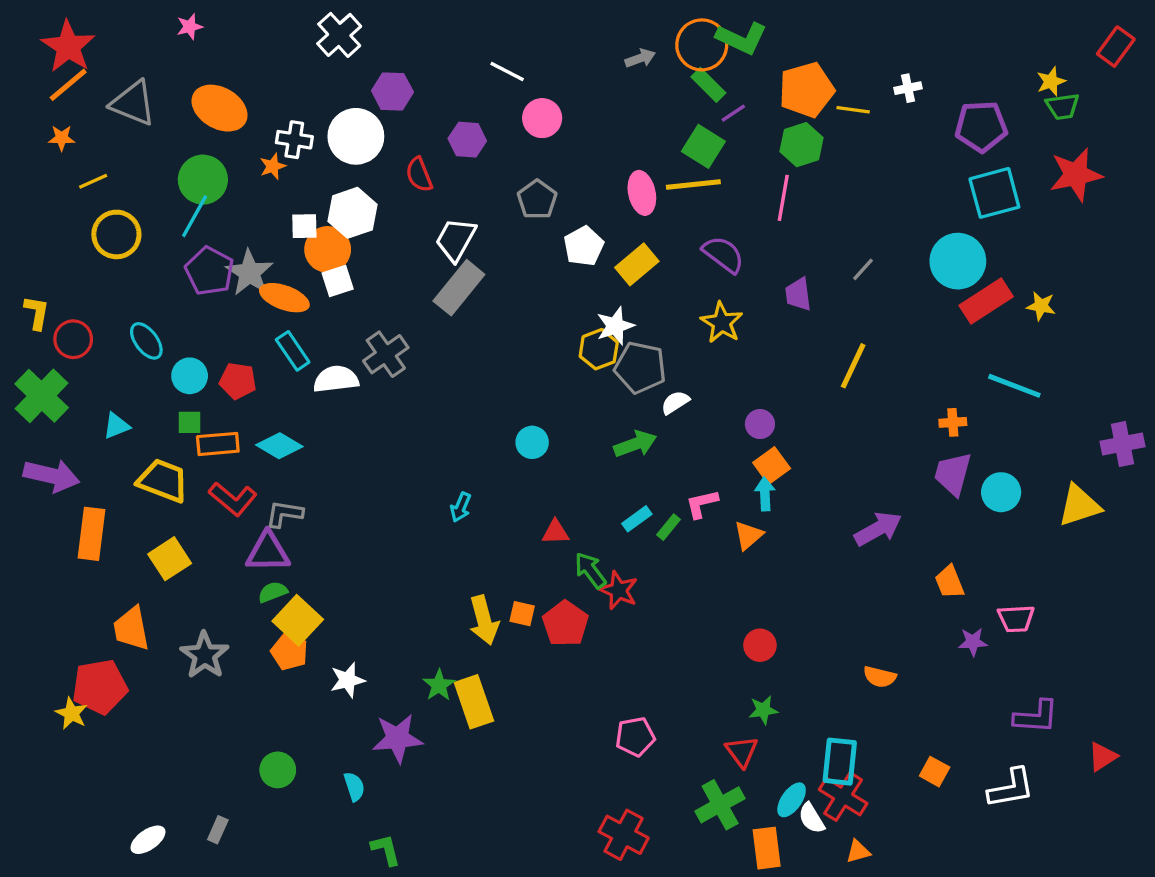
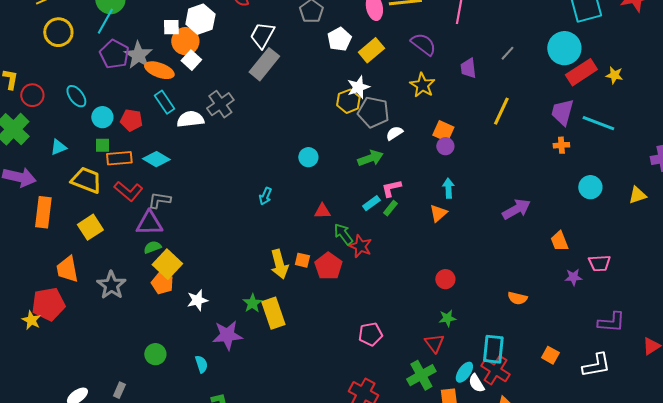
white square: (338, 281) -> (191, 60), turned -30
orange square: (772, 466) -> (443, 131), moved, turned -30
purple trapezoid: (953, 474) -> (562, 112), moved
pink L-shape: (702, 504) -> (391, 188), moved
yellow triangle: (1079, 506) -> (637, 195), size x0.7

